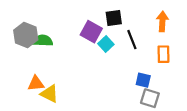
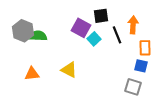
orange arrow: (162, 21) -> (133, 25), moved
blue square: (143, 80) -> (141, 66), moved
yellow triangle: (49, 94) -> (69, 70), moved

